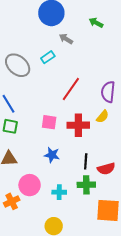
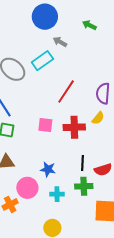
cyan rectangle: (48, 57) -> (42, 61), size x1.5
blue star: (52, 155) -> (48, 169), moved

